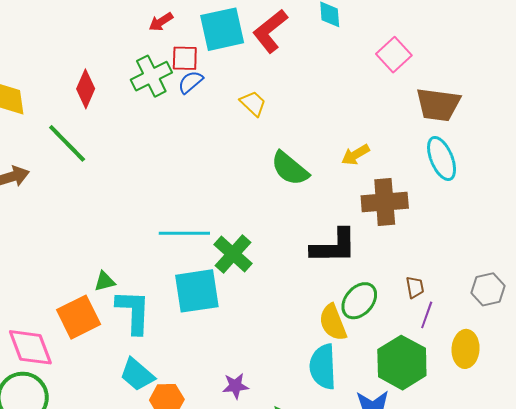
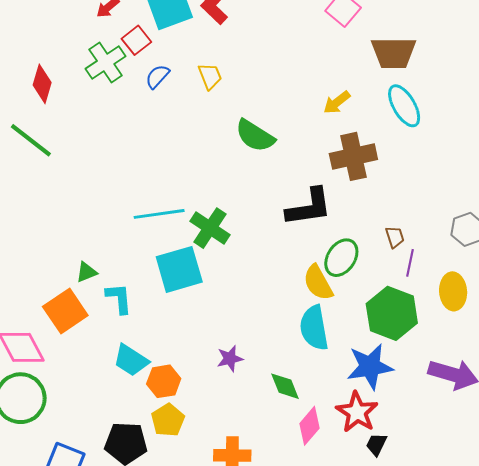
red square: (185, 58) -> (136, 40), turned -32
blue semicircle: (190, 82) -> (157, 76), moved
yellow trapezoid: (253, 103) -> (210, 76), turned 32
yellow arrow: (355, 155) -> (337, 102), moved
cyan L-shape: (133, 312) -> (119, 298), size x0.7

